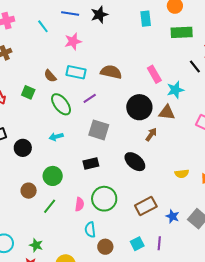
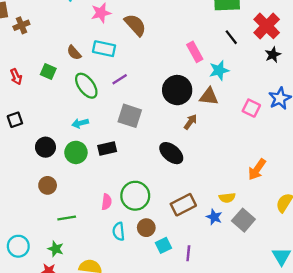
black line: (195, 67) -> (231, 37), moved
brown semicircle: (111, 72) -> (135, 25), moved, turned 35
black circle: (23, 148) -> (45, 147), moved
black rectangle: (91, 163) -> (107, 148), moved
yellow semicircle: (182, 174) -> (227, 198), moved
green circle: (53, 176) -> (76, 152), moved
green line: (50, 206) -> (67, 218), moved, turned 42
purple line: (159, 243) -> (188, 253), moved
cyan square: (137, 244) -> (163, 245), moved
brown circle: (105, 247) -> (146, 228), moved

